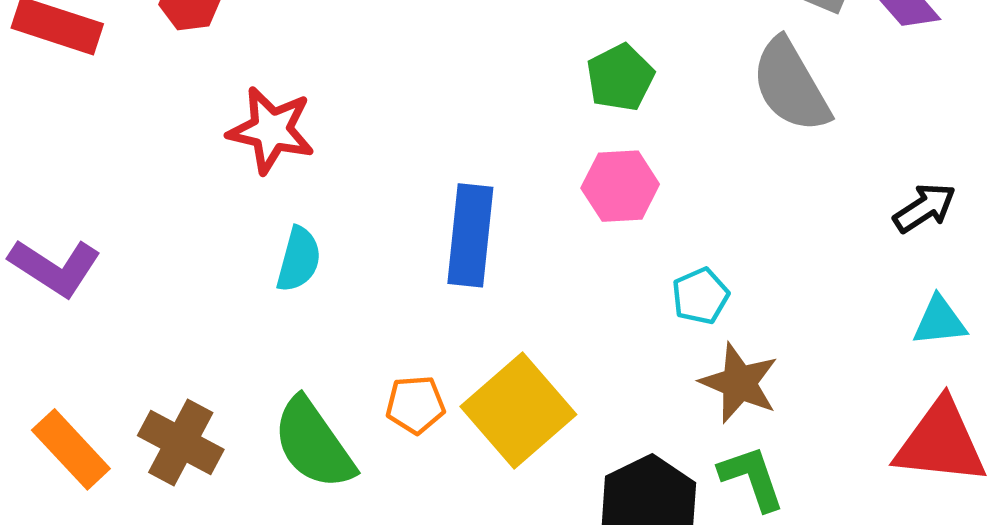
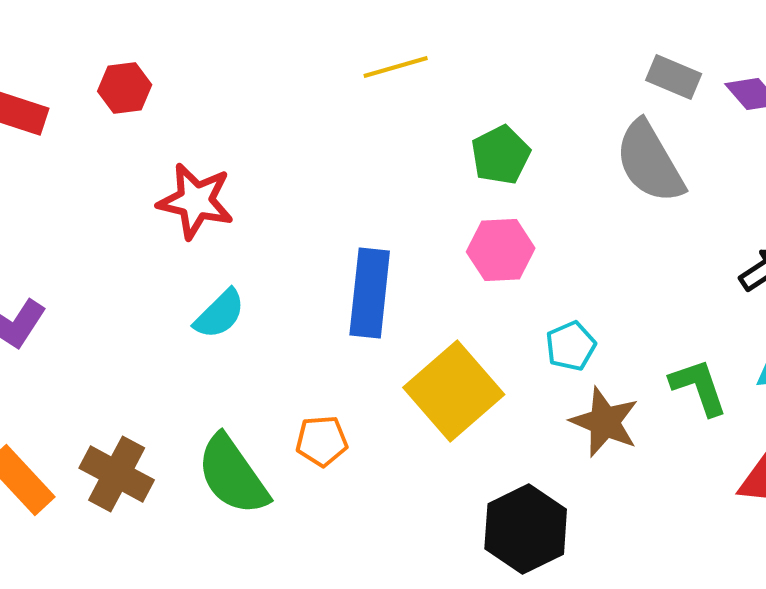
cyan semicircle: (299, 259) -> (220, 314), turned 30
yellow square: (518, 410) -> (454, 391), moved
green L-shape: (752, 478) -> (699, 387), moved

